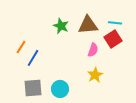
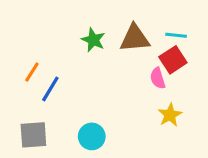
pink semicircle: (93, 50) -> (158, 78), moved, turned 144
yellow star: (95, 75) -> (170, 115), moved
gray square: (33, 88) -> (33, 135), moved

